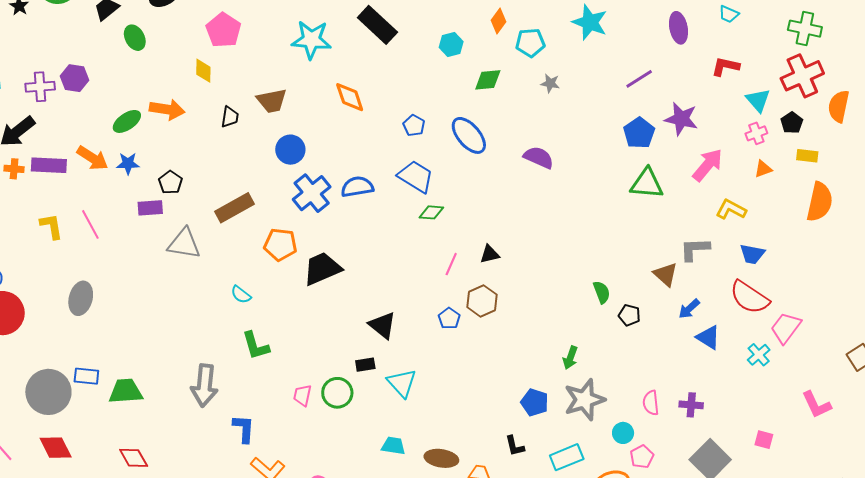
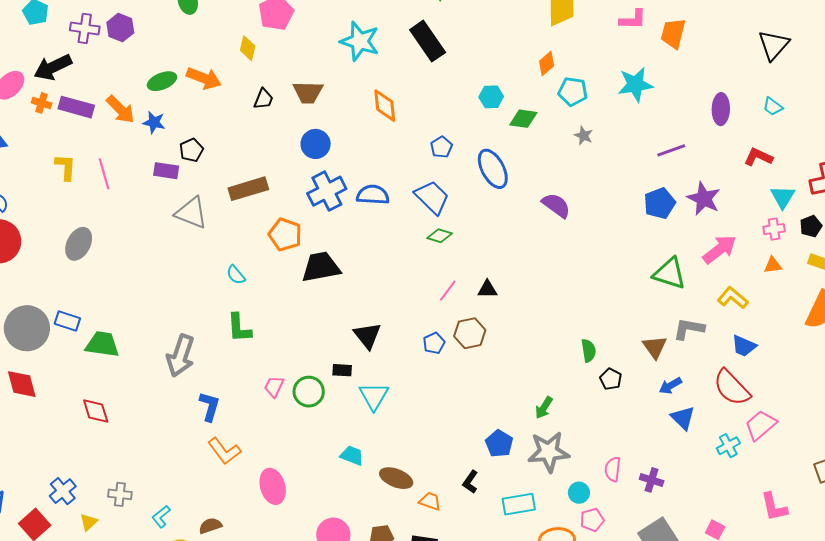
cyan star: (590, 22) -> (635, 85), turned 30
cyan hexagon: (451, 45) -> (491, 97), moved
green triangle: (647, 184) -> (670, 273), moved
black L-shape: (515, 446) -> (470, 482), turned 35

